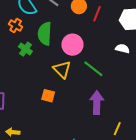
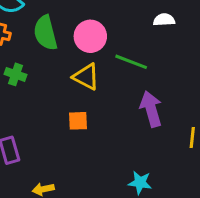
green cross: (25, 49) -> (15, 74), moved

